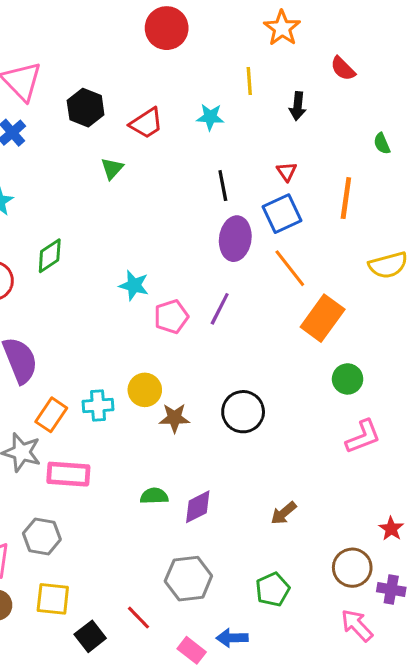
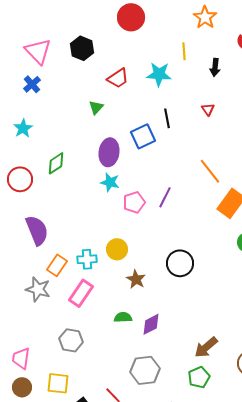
black hexagon: (86, 108) -> (82, 48), moved
cyan star: (210, 117) -> (159, 74), size x1.4
blue square: (282, 214) -> (143, 136), moved
purple ellipse: (235, 239) -> (109, 152), moved
brown star: (174, 418) -> (136, 279), moved, turned 30
pink rectangle: (68, 474) -> (81, 293), moved, turned -60
brown arrow: (284, 513) -> (206, 347), moved, size x1.4
gray hexagon: (42, 536) -> (71, 340), moved

